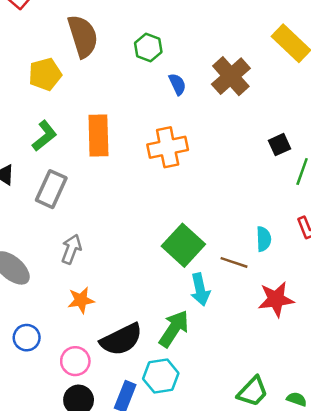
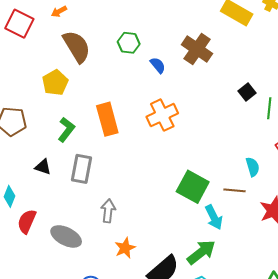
green arrow: (174, 329) -> (201, 252), turned 32

